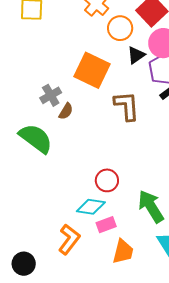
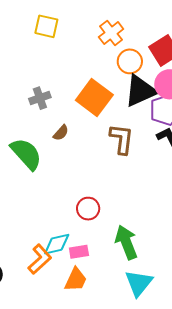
black triangle: (136, 55) -> (140, 91), size x1.8
gray cross: (51, 95) -> (40, 98), moved
cyan diamond: (91, 207) -> (57, 244), moved, turned -32
orange trapezoid: (123, 251) -> (76, 280), moved

